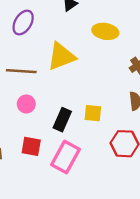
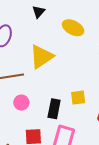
yellow ellipse: (105, 31) -> (73, 28), turned 30

